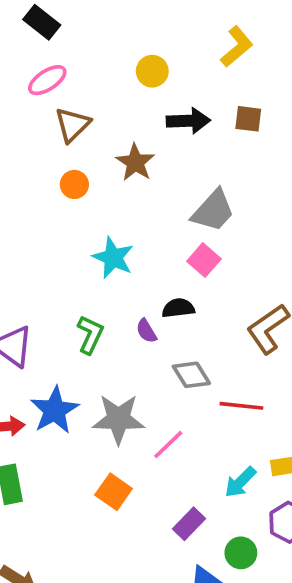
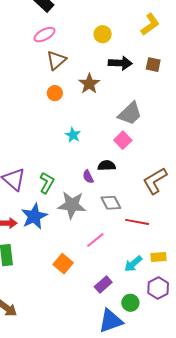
cyan star: (113, 258) -> (73, 135), size x0.7
green L-shape: (90, 335) -> (47, 183), moved
gray star: (118, 419) -> (72, 205), moved

